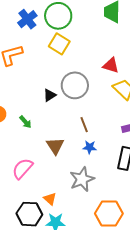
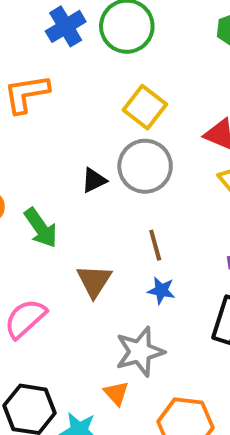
yellow square: (59, 44) -> (145, 107), moved
green arrow: (25, 122) -> (41, 228), size x1.5
orange triangle: (50, 199) -> (116, 393), moved

